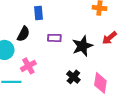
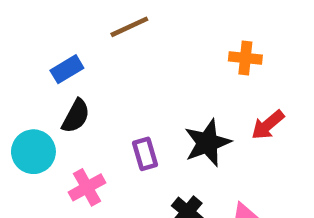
blue rectangle: (38, 13) -> (67, 69), moved, turned 64
purple rectangle: (54, 38) -> (145, 154), moved, turned 72

